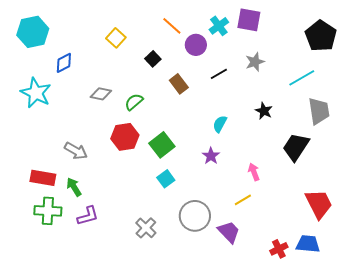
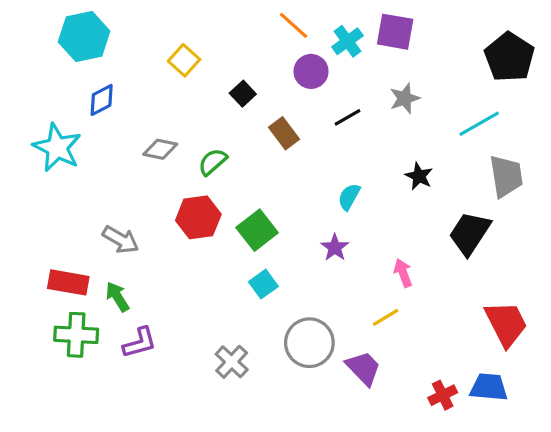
orange line: (172, 26) -> (294, 25), moved
cyan hexagon: (33, 32) -> (84, 36), moved

